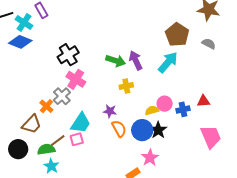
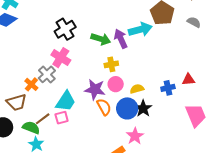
black cross: (68, 55) -> (65, 29), moved
cyan arrow: (168, 62) -> (140, 29), moved, turned 35
pink circle: (165, 104) -> (116, 84), moved
purple star: (110, 111) -> (95, 89), size x1.5
brown trapezoid: (32, 124) -> (17, 102), turned 30
green semicircle: (46, 149) -> (31, 128), turned 30

